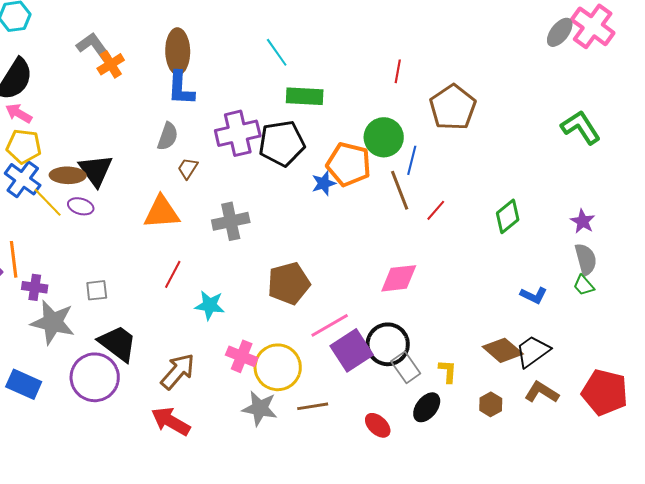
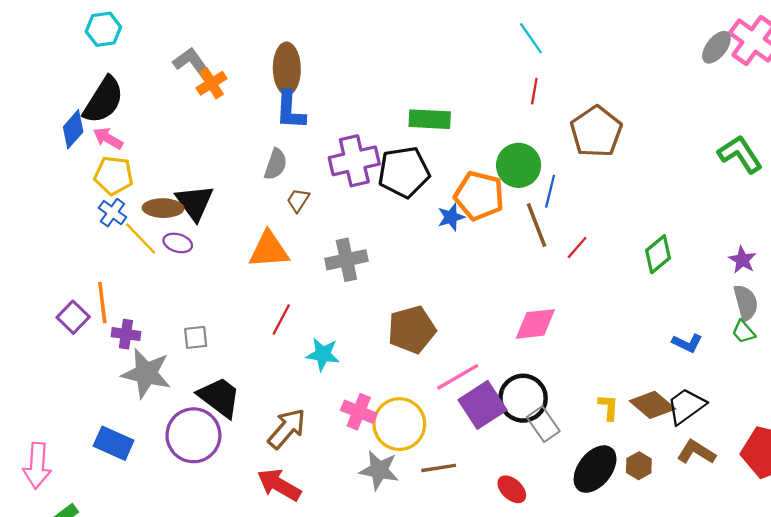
cyan line: (277, 52) -> (531, 38), moved
blue cross: (23, 179) -> (112, 213), size x0.7
yellow L-shape: (448, 371) -> (609, 407), moved
black ellipse: (427, 407) -> (595, 469), moved, size x1.4

